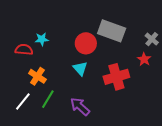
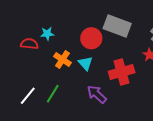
orange cross: (37, 76) -> (62, 60), moved
purple arrow: (80, 106) -> (97, 94), moved

